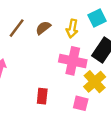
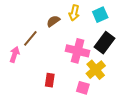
brown line: (17, 28) -> (30, 38), moved
yellow arrow: (72, 29) -> (74, 13), moved

